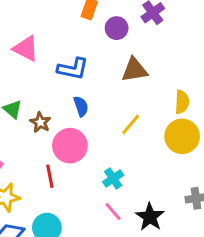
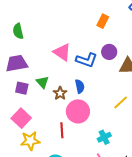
purple circle: (117, 28) -> (109, 52), moved
pink triangle: (26, 49) -> (62, 52), moved
blue semicircle: (81, 106) -> (80, 86), moved

